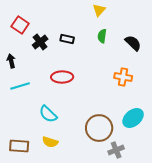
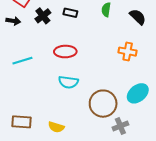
black arrow: (11, 61) -> (13, 21), moved, turned 112
cyan semicircle: (48, 114) -> (68, 82), moved, turned -36
yellow semicircle: (50, 142) -> (56, 127), moved

